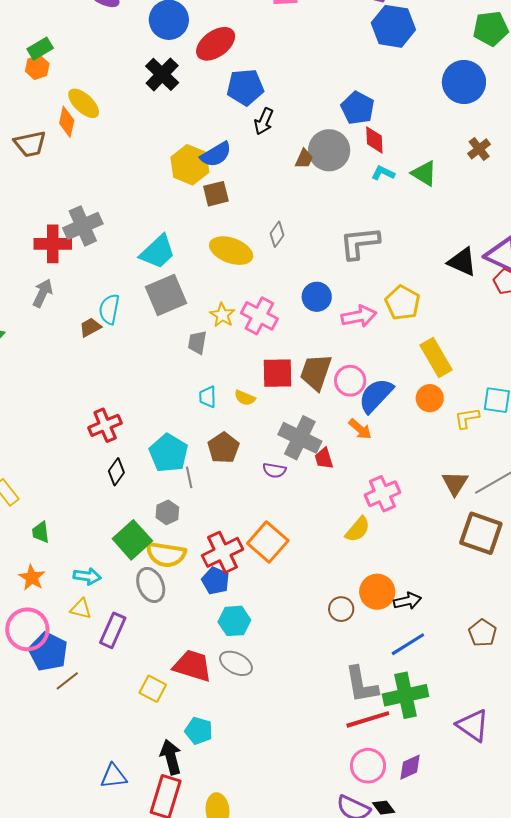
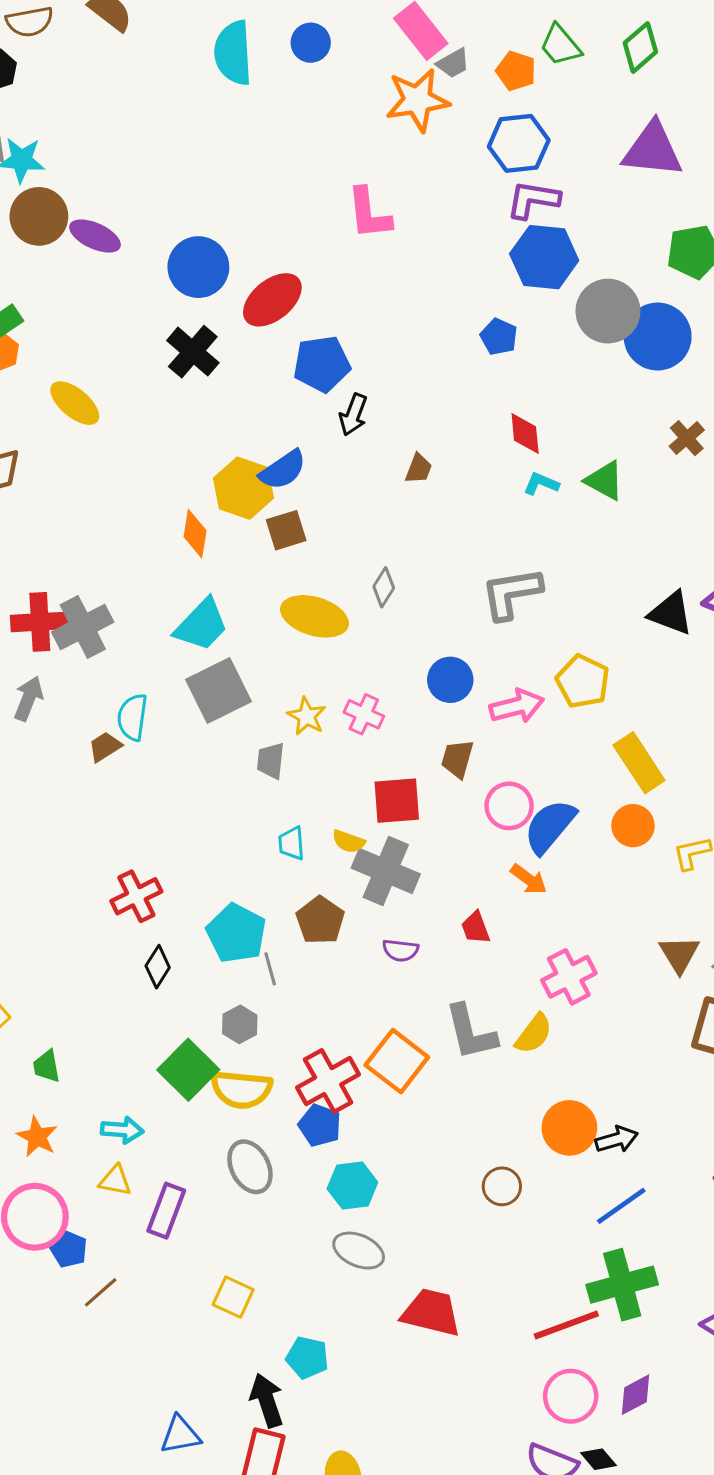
blue pentagon: (358, 108) -> (499, 337), moved, size x0.7
orange diamond: (67, 122) -> (195, 534), moved
gray circle: (329, 150) -> (608, 311), moved
gray cross: (83, 226) -> (83, 627), moved
pink cross: (259, 316) -> (364, 714), size x0.7
brown trapezoid: (316, 372) -> (457, 759), moved, size x0.7
gray cross: (300, 438) -> (386, 871), moved
gray ellipse: (151, 585) -> (250, 1167), moved
brown circle: (341, 609) -> (502, 1186), moved
blue pentagon: (48, 652) -> (69, 1249), size x0.6
red trapezoid: (192, 666) -> (431, 1313), moved
gray L-shape: (361, 685) -> (471, 1032), moved

